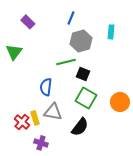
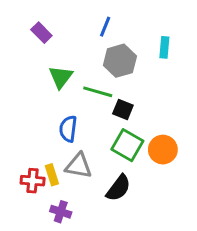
green triangle: (14, 52) -> (61, 77), moved
green line: (66, 62) -> (98, 92), turned 30
orange circle: (120, 102) -> (163, 150), moved
red cross: (22, 122) -> (33, 181), turned -35

